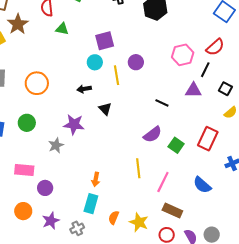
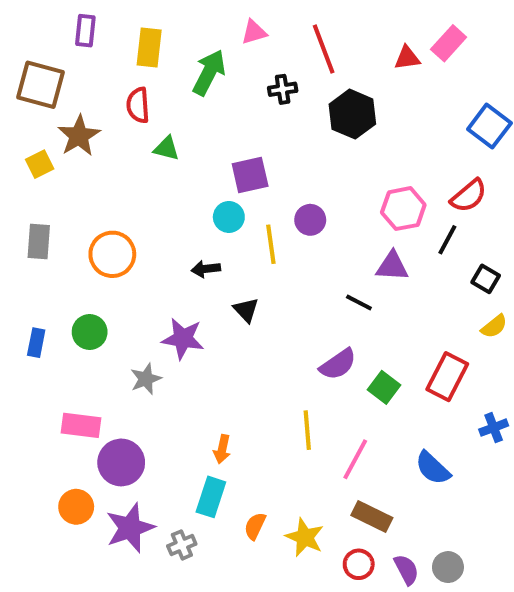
purple triangle: (193, 90) -> (392, 266), moved
purple circle: (45, 188) -> (121, 462), size x1.5
purple star: (51, 221) -> (130, 528), size x1.4

